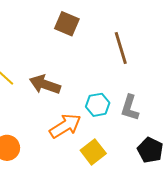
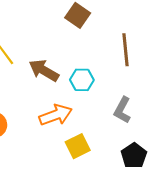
cyan hexagon: (98, 105) -> (82, 80), moved

